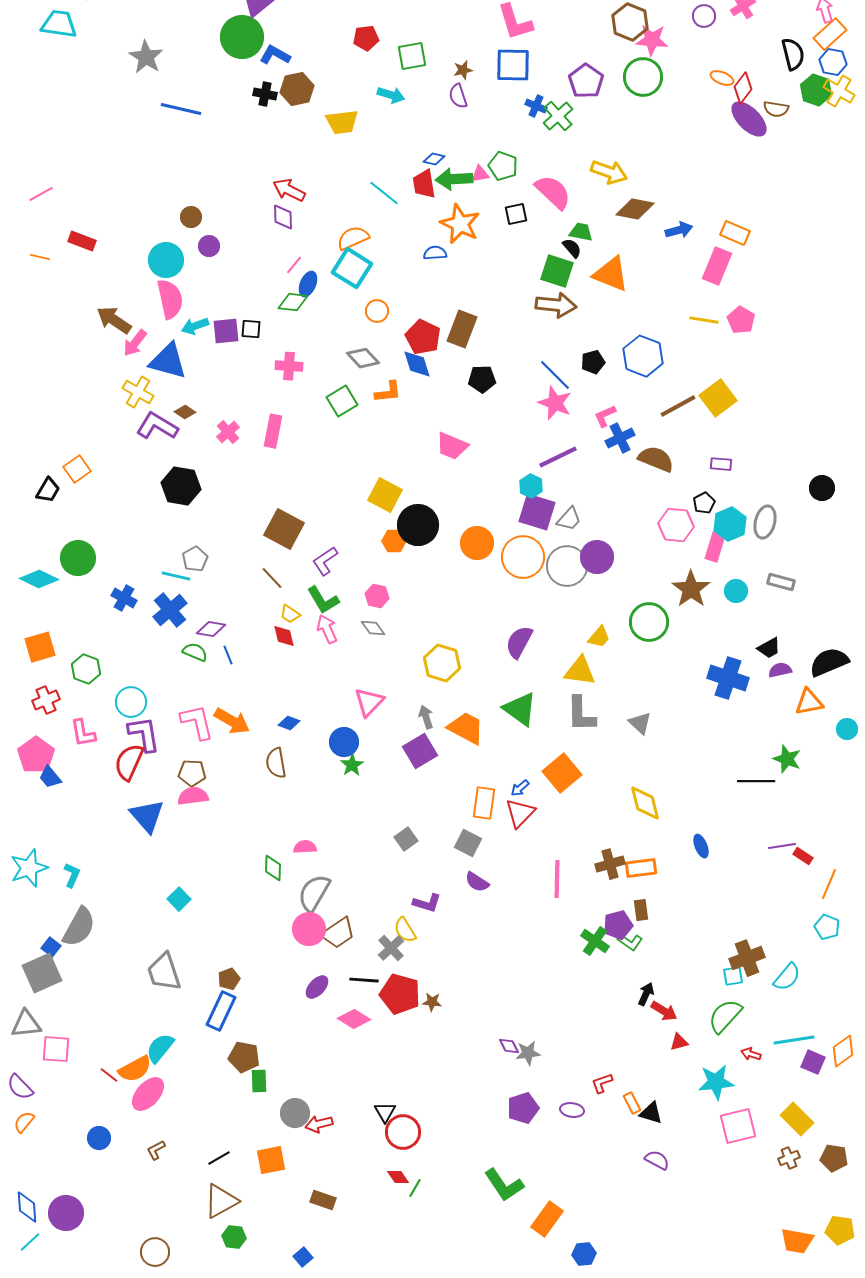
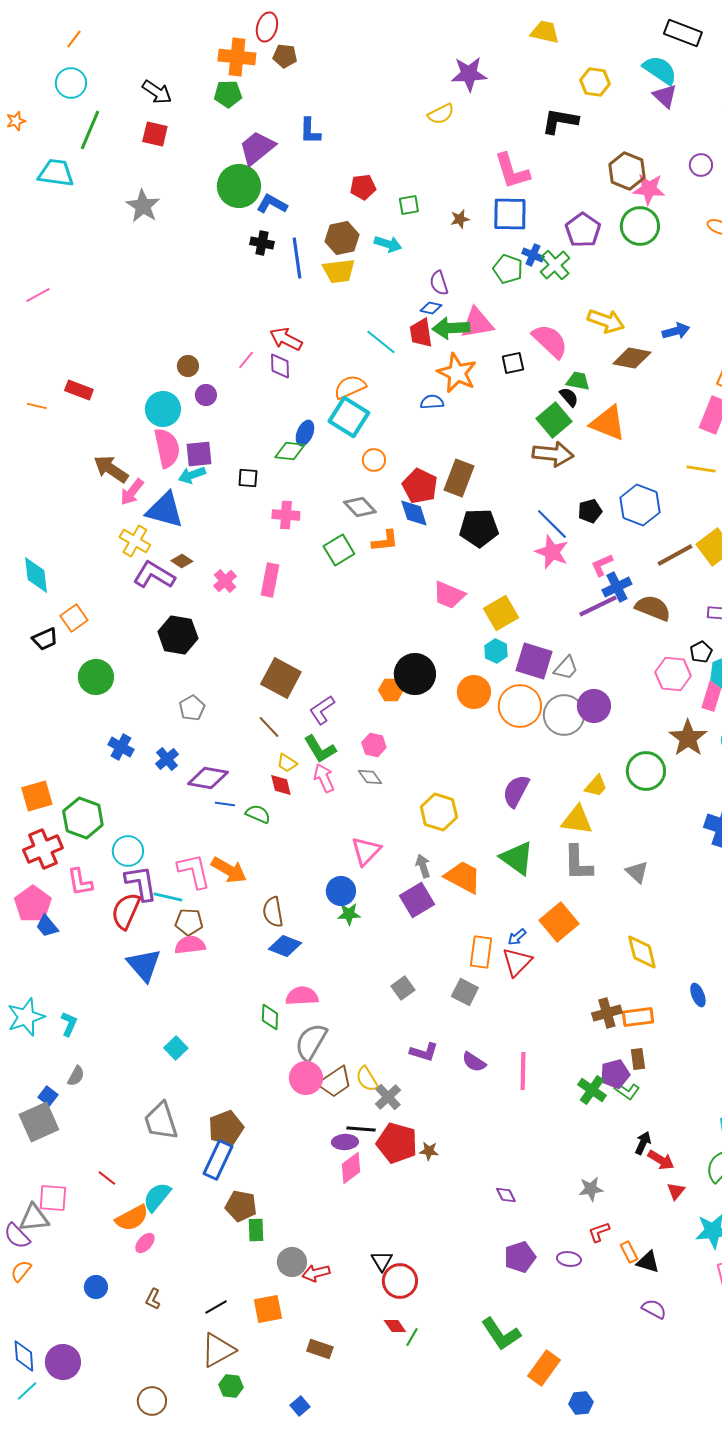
green square: (412, 56) -> (409, 205), size x0.7
brown hexagon: (297, 89) -> (342, 238), moved
purple semicircle: (458, 96) -> (439, 283), moved
blue line: (181, 109) -> (297, 258), moved, turned 69
green pentagon: (503, 166) -> (508, 269), moved
pink triangle: (480, 174) -> (477, 323), size x1.8
pink line: (41, 194) -> (38, 295), moved
blue arrow: (679, 230) -> (676, 331), moved
pink line: (294, 265) -> (246, 360), moved
green square: (557, 271) -> (554, 420), turned 32
purple square: (226, 331) -> (199, 454), moved
black pentagon: (482, 379) -> (479, 528), size x1.4
purple line: (558, 457) -> (598, 606), moved
cyan hexagon: (531, 486) -> (496, 651), moved
black trapezoid: (48, 490) -> (45, 639), turned 36
yellow square: (385, 495) -> (501, 613), moved, turned 32
green circle: (78, 558) -> (96, 677), moved
cyan line: (176, 576) -> (168, 897), moved
cyan diamond: (39, 579) -> (36, 575), moved, turned 57
blue cross: (170, 610) -> (167, 759), size x0.7
purple diamond: (211, 629) -> (208, 778), size x1.4
green semicircle: (195, 652) -> (258, 814), moved
blue line: (228, 655) -> (225, 804), turned -60
green hexagon: (86, 669) -> (83, 818), size x1.4
red cross: (46, 700) -> (43, 849), size x1.4
blue diamond: (289, 723) -> (285, 946), moved, size x1.5
green star: (352, 765) -> (349, 914), turned 30
pink semicircle: (305, 847) -> (302, 996), size x1.4
pink line: (557, 879) -> (523, 1071), moved
purple semicircle: (477, 882) -> (474, 1062), moved
gray semicircle: (79, 927) -> (76, 1076), size x0.5
yellow semicircle: (405, 930) -> (367, 1079), moved
brown pentagon: (229, 979) -> (226, 1128), size x1.6
purple ellipse: (317, 987) -> (345, 1142), moved, turned 45
pink diamond: (354, 1019) -> (351, 1168), turned -68
gray triangle: (26, 1024) -> (34, 1218), moved
red triangle: (679, 1042) -> (676, 1191), turned -36
gray star: (528, 1053) -> (591, 1189), moved
red line: (109, 1075) -> (107, 1178), moved
pink ellipse: (148, 1094) -> (145, 1243), size x0.6
brown L-shape: (156, 1150) -> (153, 1299), turned -35

